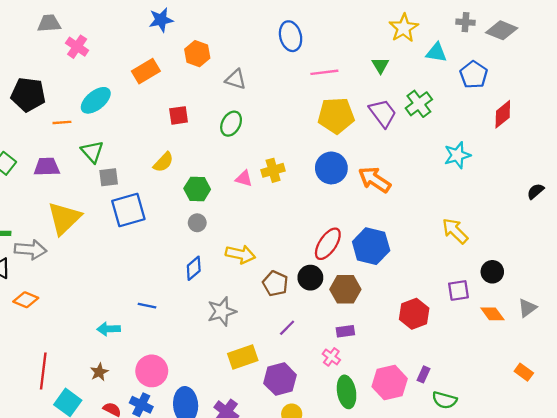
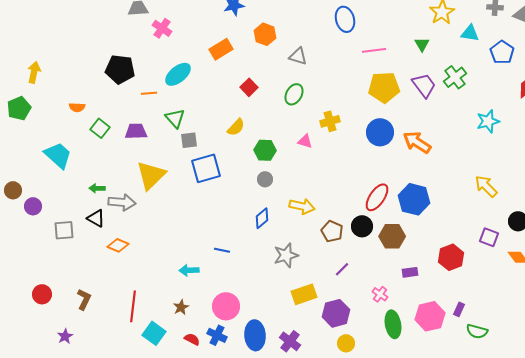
red square: (179, 115) -> (249, 87), turned -36
yellow cross: (273, 170) -> (330, 121), moved
purple square: (458, 290) -> (489, 237), turned 30
purple rectangle: (345, 331) -> (410, 272), moved

